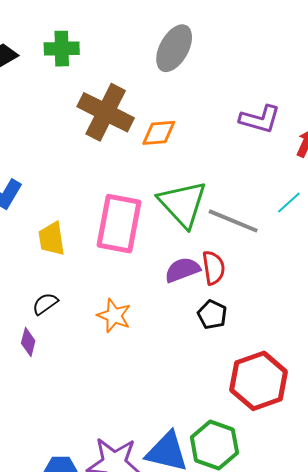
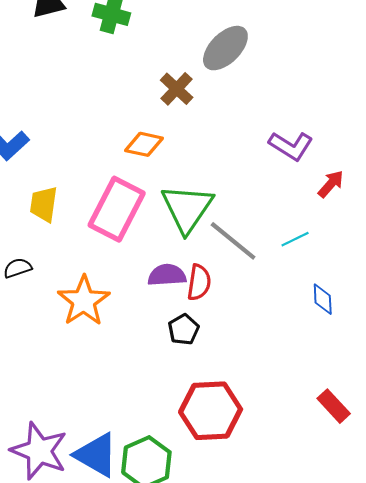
brown cross: (106, 112) -> (177, 89), moved, size x0.6
orange diamond: (159, 133) -> (144, 144), moved
orange star: (114, 316) -> (84, 301), size x1.4

